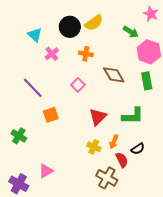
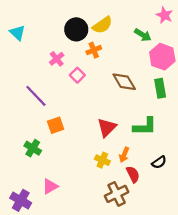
cyan triangle: (35, 35) -> (17, 33), moved
orange cross: (86, 54) -> (94, 50), moved, turned -32
pink square: (78, 85) -> (77, 75), moved
green cross: (19, 136) -> (33, 148), moved
black semicircle: (138, 149) -> (159, 162), moved
brown cross: (107, 178) -> (117, 194), turned 35

